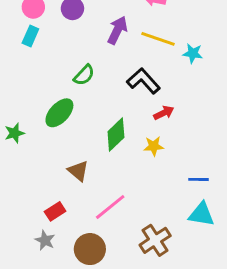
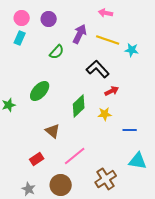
green semicircle: (84, 75) -> (57, 52), moved
blue line: (199, 179) -> (130, 130), moved
gray star: (45, 240) -> (29, 189), moved

